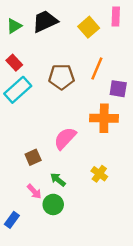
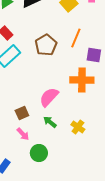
brown pentagon: (61, 77) -> (46, 45), turned -30
green arrow: (58, 180) -> (50, 122), moved
pink arrow: (34, 191) -> (23, 134), moved

